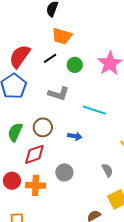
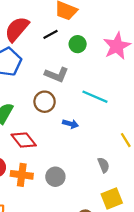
brown circle: (43, 127) -> (45, 102), moved
red diamond: (34, 154) -> (24, 140), turned 65
gray circle: (64, 172) -> (55, 177), moved

